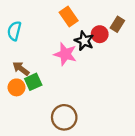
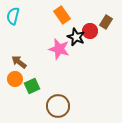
cyan semicircle: (14, 31) -> (13, 16), moved
green square: (33, 82) -> (32, 86), moved

